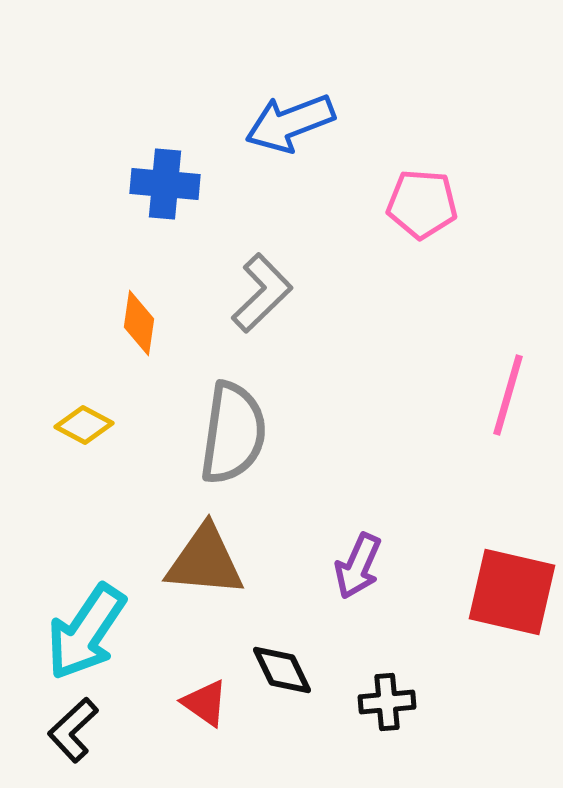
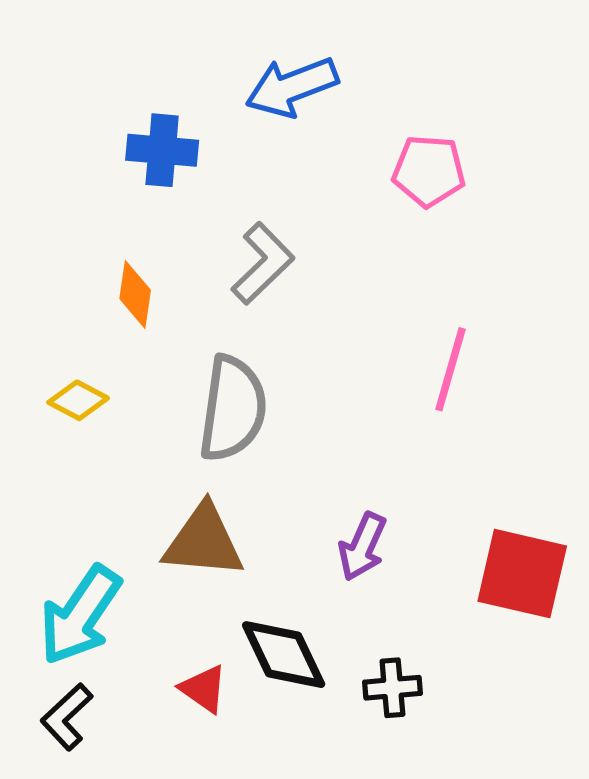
pink line: (508, 395) -> (451, 369), moved
black diamond: (282, 670) -> (284, 655), size x1.4

